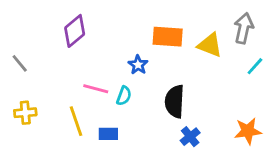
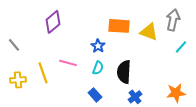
cyan semicircle: (124, 96) -> (98, 68), moved
yellow line: (76, 121) -> (43, 73), moved
blue rectangle: (108, 134) -> (95, 95), moved, turned 48

